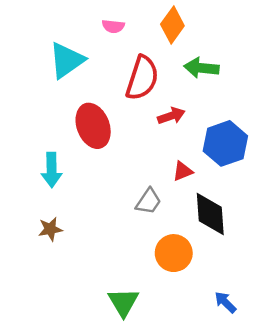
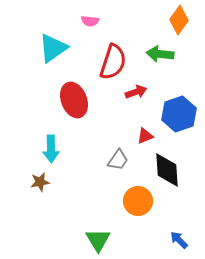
orange diamond: (172, 25) -> (179, 20), moved
cyan arrow: (52, 170) -> (51, 149), moved

